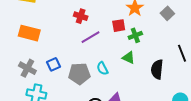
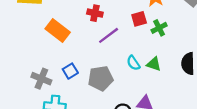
orange rectangle: (29, 33) -> (58, 31), moved, turned 30
green triangle: (129, 58) -> (154, 64), moved
cyan semicircle: (102, 68) -> (133, 63), moved

